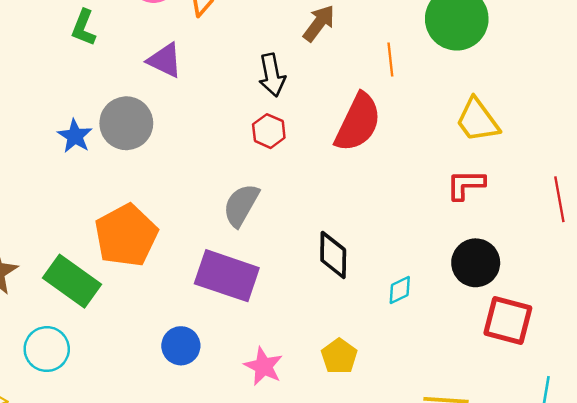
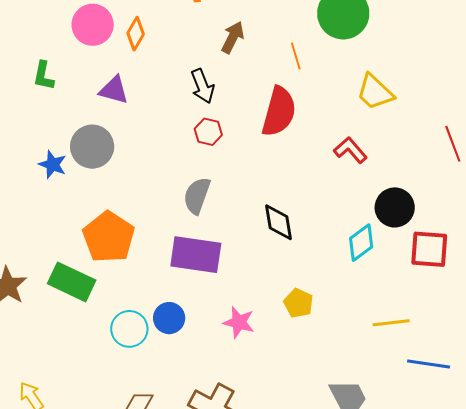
red L-shape: (466, 185) -> (350, 150), moved, turned 60
cyan diamond: (400, 290) -> (361, 243), moved, size x1.5
cyan circle: (47, 349) -> (129, 329), moved

